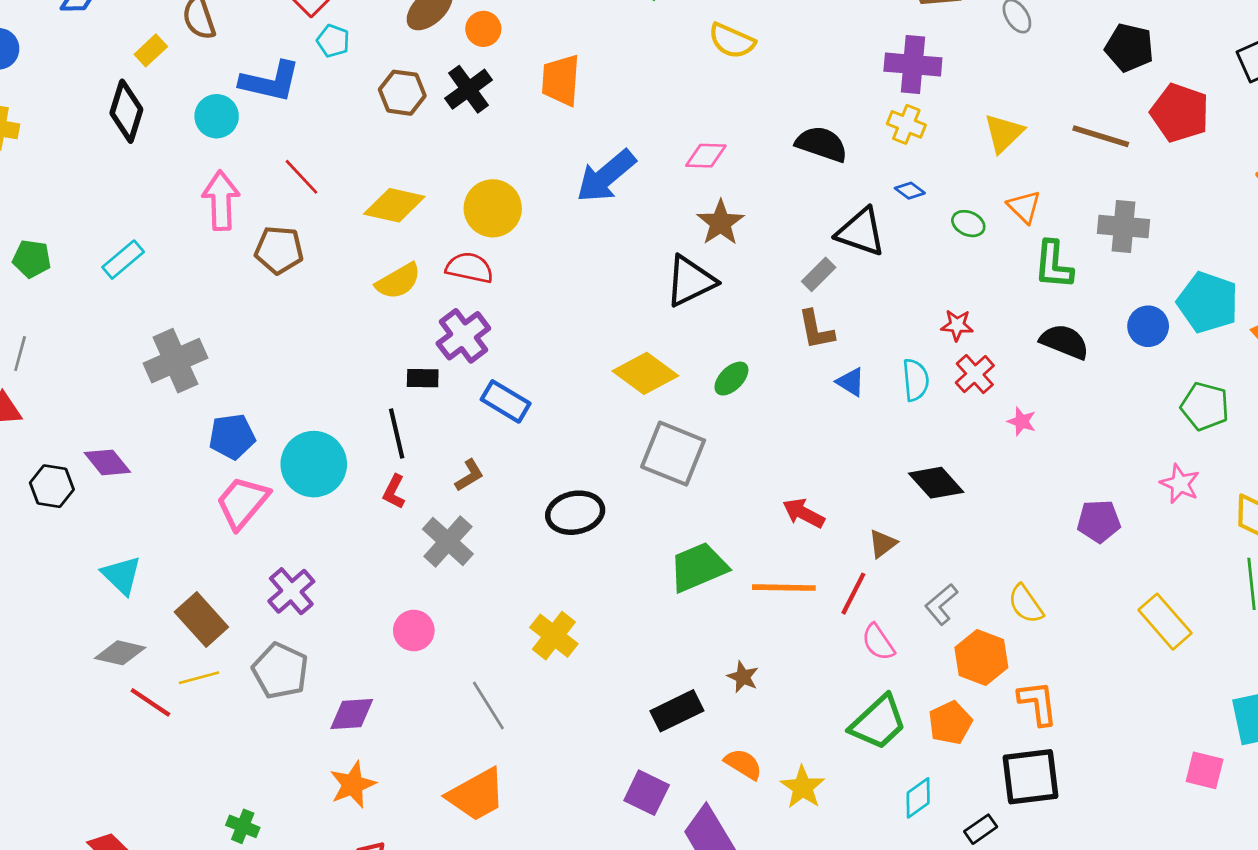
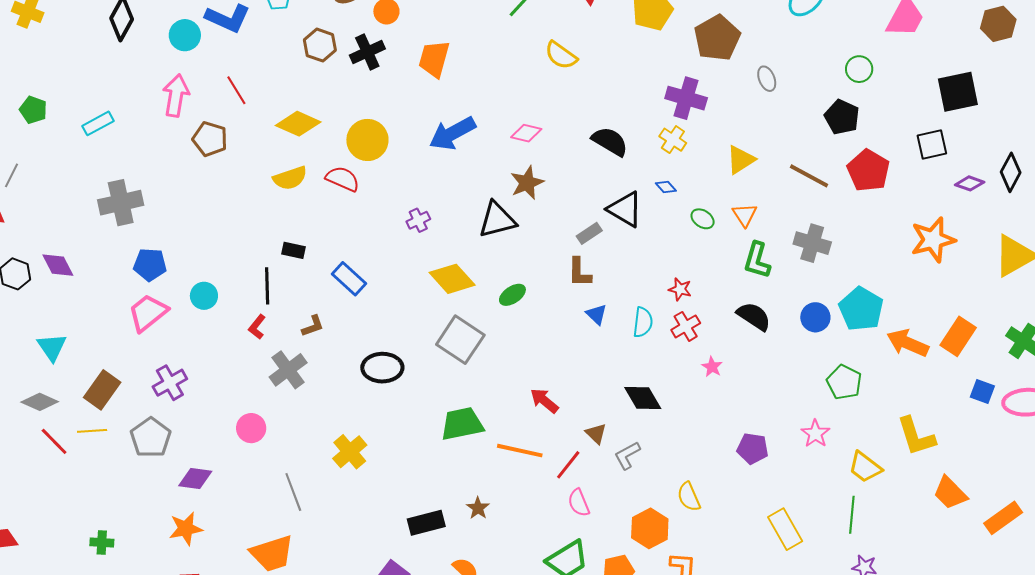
purple cross: (463, 336) -> (418, 220), moved, size x0.6
cyan circle: (314, 464) -> (204, 296), size x0.6
brown triangle: (883, 544) -> (596, 434), turned -50
gray L-shape: (941, 604) -> (627, 455), moved
brown rectangle: (201, 619) -> (102, 390), turned 66
green cross: (243, 826) -> (102, 543), turned -30

